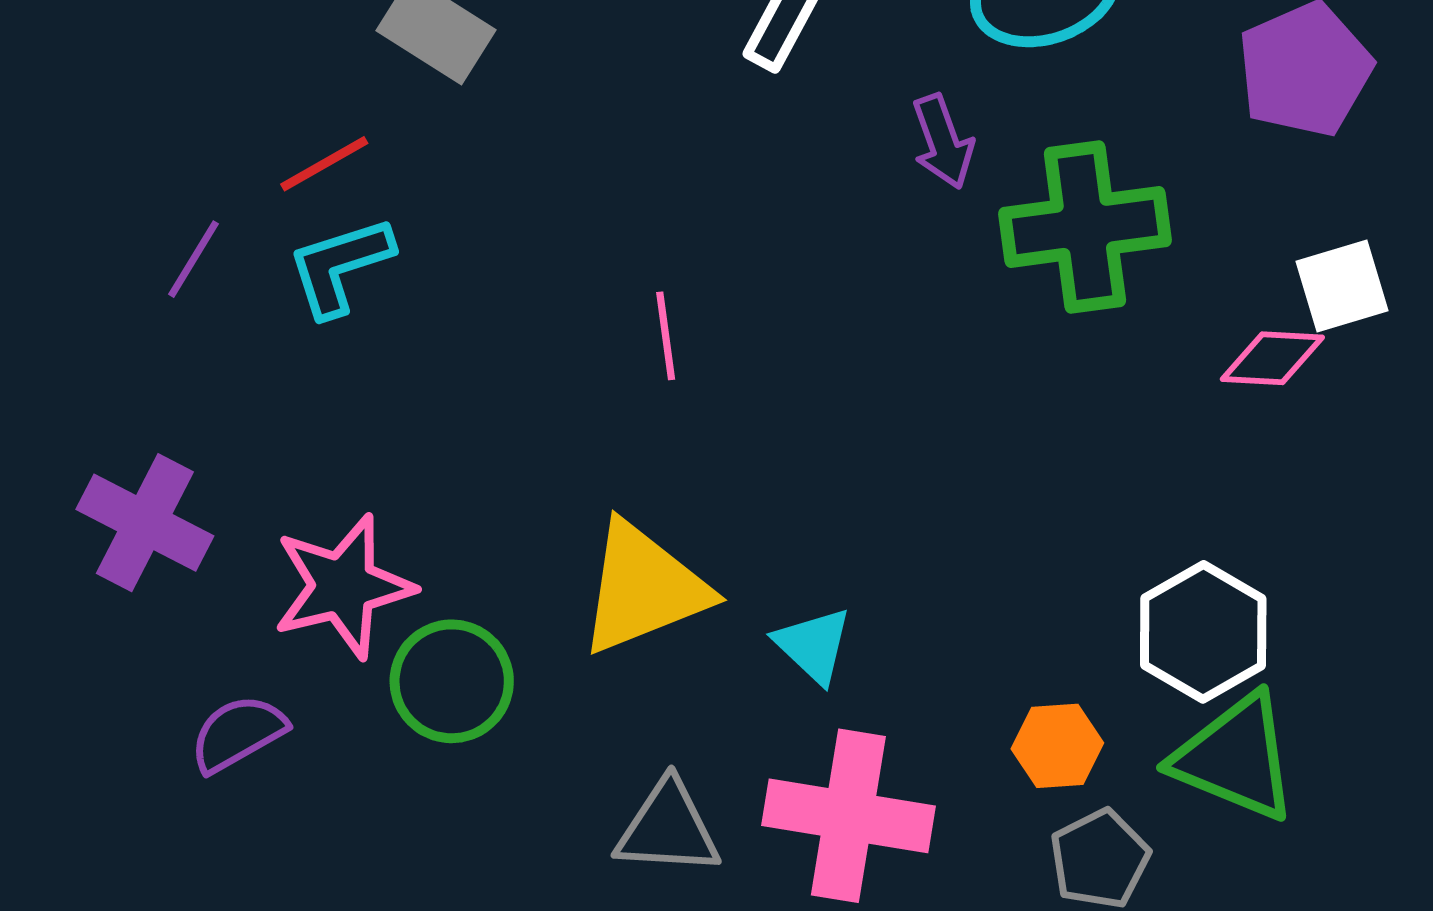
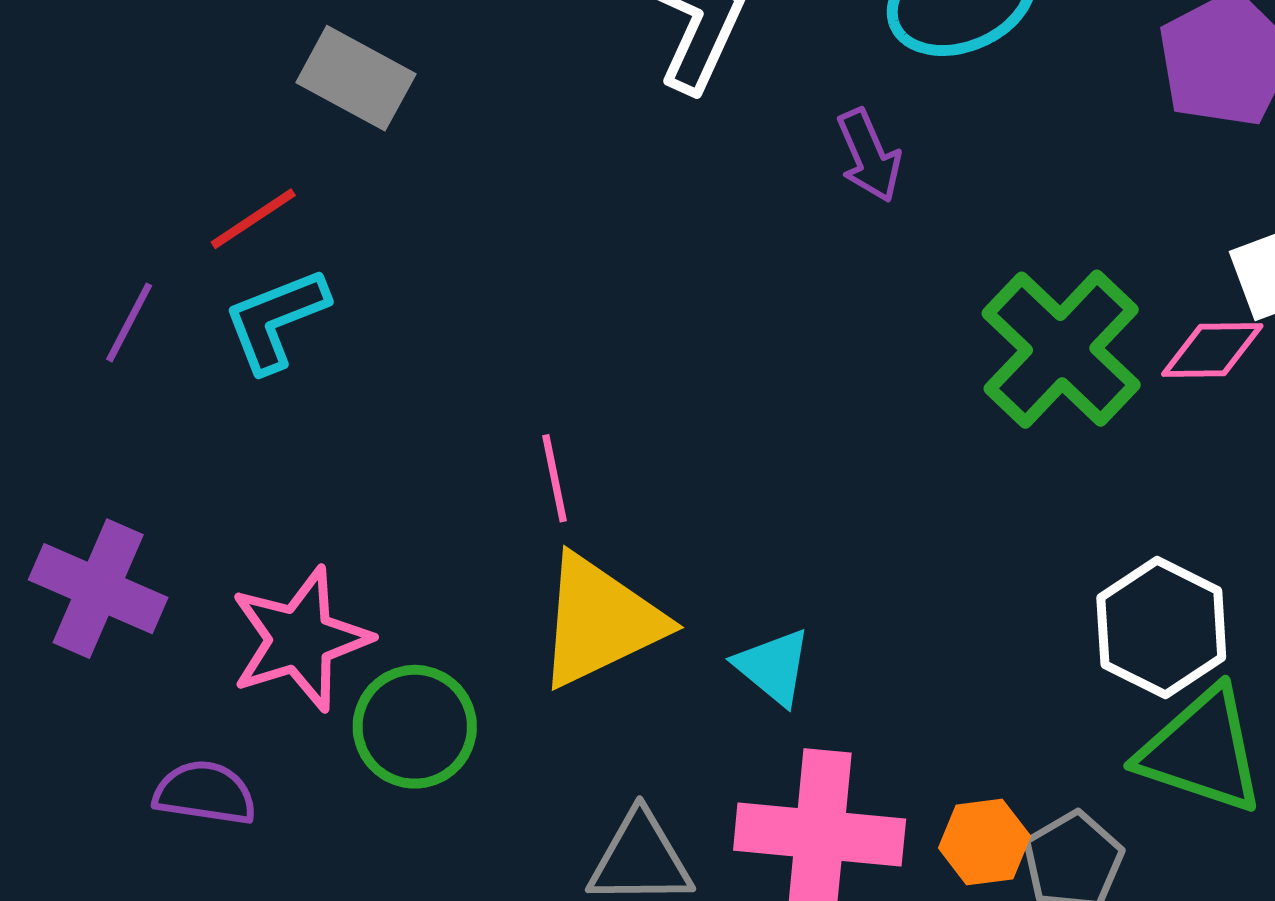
green cross: (1085, 227) -> (1061, 349), moved, turned -35
pink line: (666, 336) -> (555, 478), moved
purple semicircle: (238, 733) -> (205, 793), turned 42
orange hexagon: (1057, 746) -> (984, 842), moved

